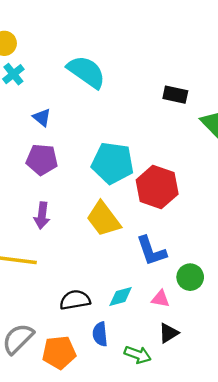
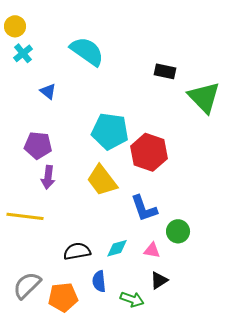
purple pentagon: (42, 160) -> (38, 145), moved

